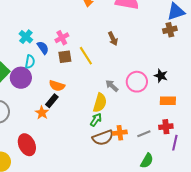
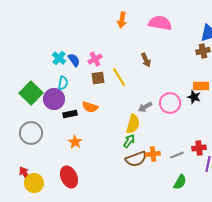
blue semicircle: (43, 48) -> (74, 60), moved
gray arrow: (112, 86) -> (145, 107), turned -72
black rectangle: (52, 101) -> (70, 114), moved, turned 40
orange rectangle: (168, 101) -> (201, 86), moved
orange star: (42, 113) -> (75, 142), moved
red ellipse: (27, 145) -> (69, 177), moved

